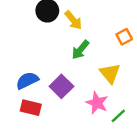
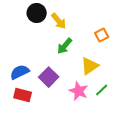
yellow triangle: (110, 73) -> (90, 66), turned 36
green line: (118, 116) -> (102, 90), moved

